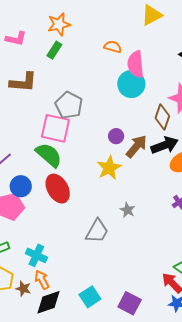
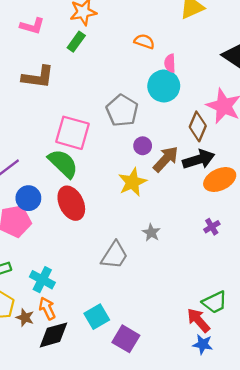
pink semicircle: (136, 64) -> (170, 63), size x0.6
gray pentagon: (69, 105) -> (122, 110), moved
cyan square: (90, 297) -> (97, 317), moved
purple square: (130, 303) -> (126, 339), moved

